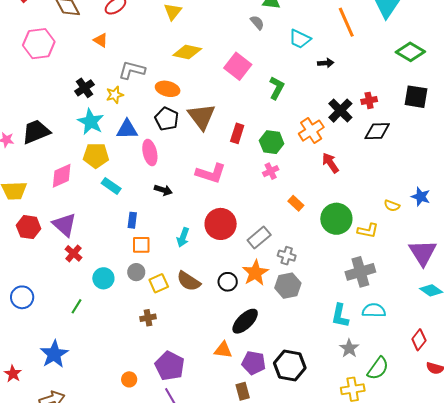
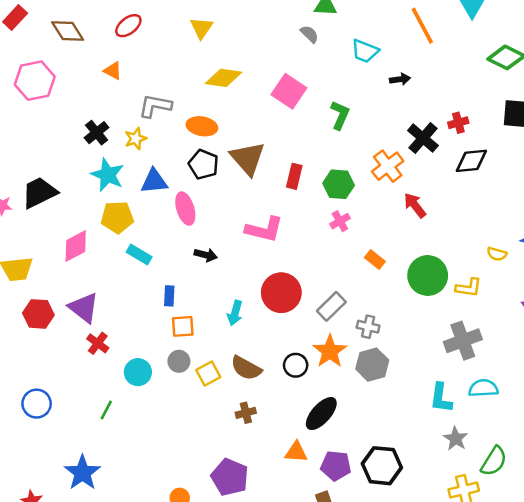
brown cross: (148, 318) -> (246, 413), moved

